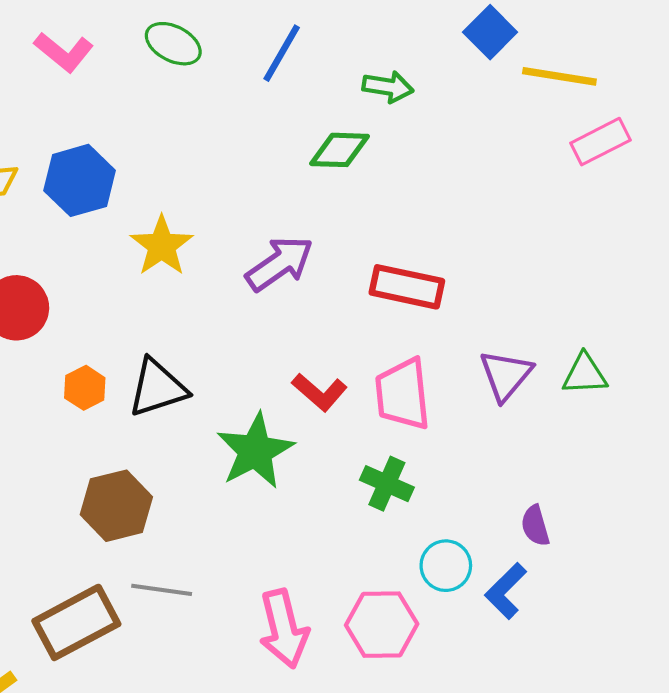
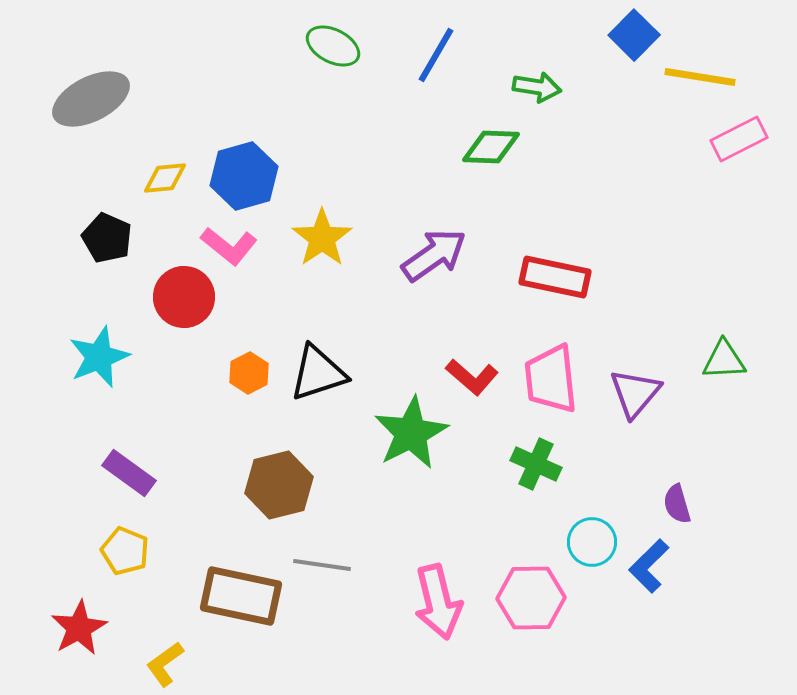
pink L-shape: (64, 52) -> (229, 246), moved
purple triangle: (506, 375) -> (635, 393), moved
brown rectangle: (76, 622) -> (241, 596), turned 40

